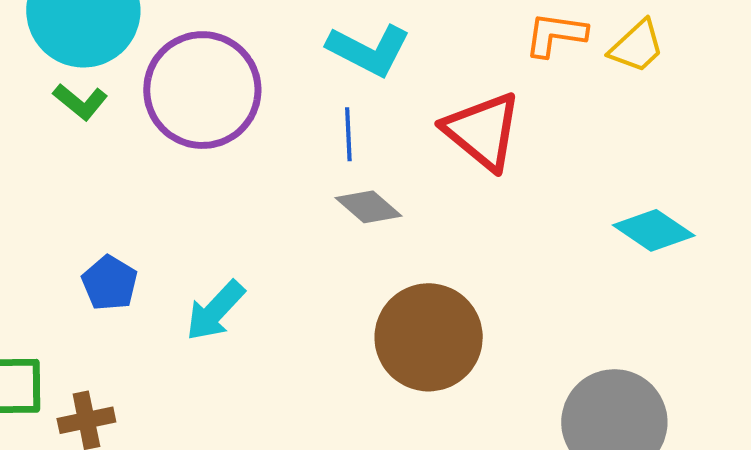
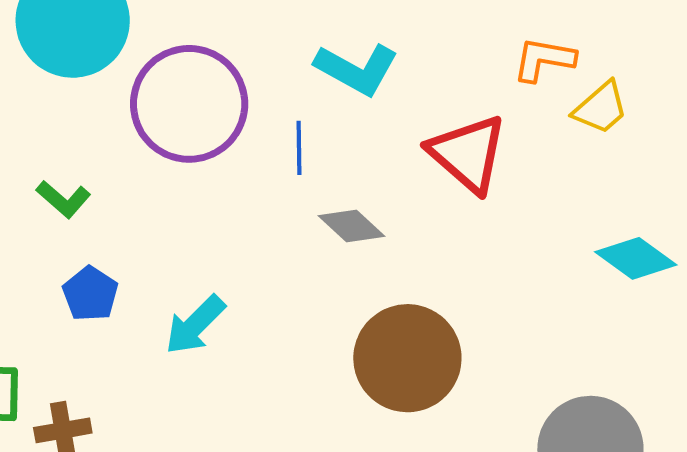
yellow trapezoid: (637, 46) -> (601, 108), moved
green L-shape: (80, 102) -> (63, 199), moved
blue line: (348, 134) -> (299, 148), moved

